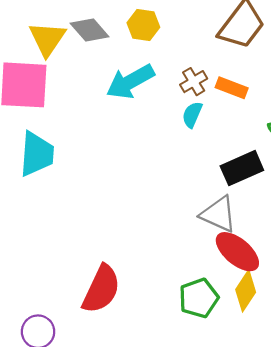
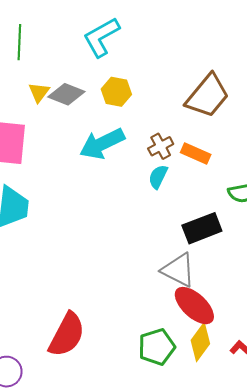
gray diamond: (90, 30) -> (66, 94), turned -30
yellow triangle: (47, 39) -> (39, 92), moved, size x0.6

